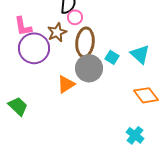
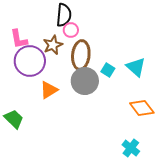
orange triangle: (66, 84) -> (49, 90), moved

